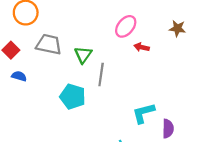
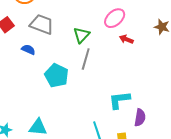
green triangle: (83, 55) -> (81, 35), moved
blue semicircle: (19, 76) -> (28, 50), moved

